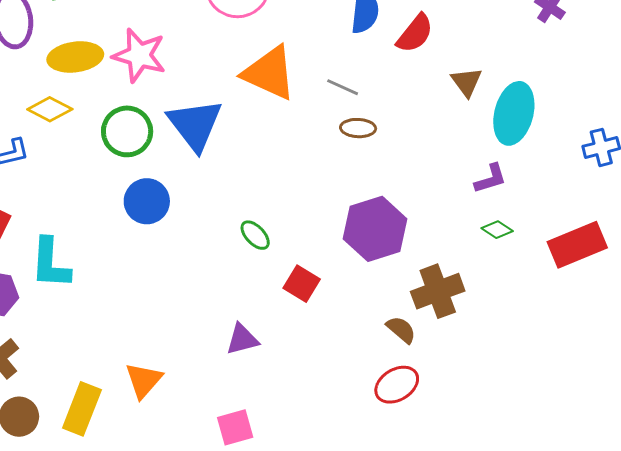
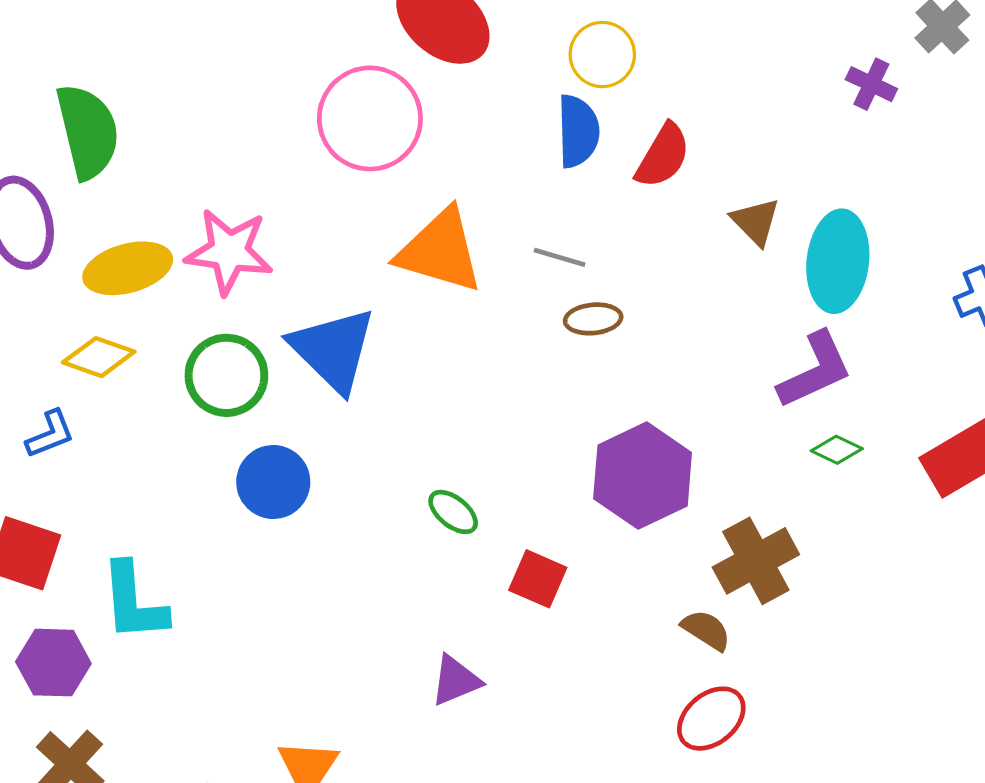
purple L-shape: (491, 179) -> (815, 370), size x1.5

